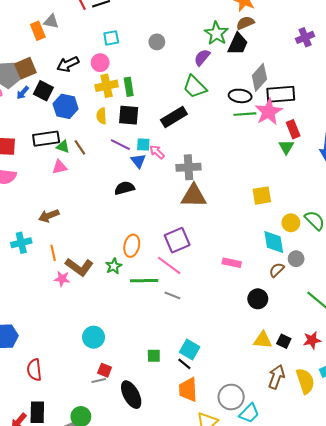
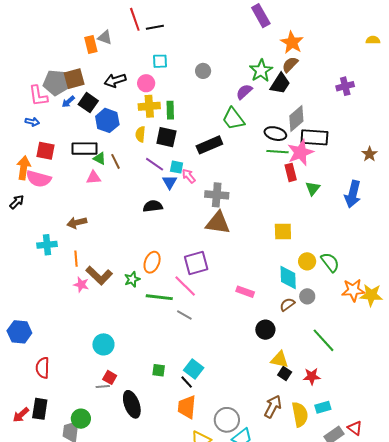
brown semicircle: (245, 23) -> (290, 64), turned -30
red rectangle: (293, 129) -> (291, 172), moved
yellow triangle: (263, 340) -> (280, 360), moved

